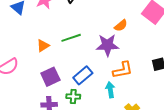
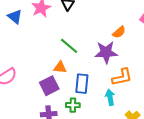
green line: (71, 38) -> (69, 46), turned 60
orange triangle: (43, 46) -> (60, 67), moved, turned 40
blue rectangle: (83, 75) -> (82, 84), turned -42

